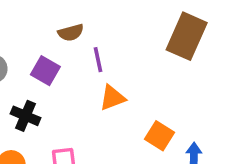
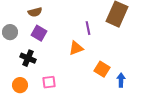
brown semicircle: (71, 33) -> (35, 12), moved
purple line: (98, 60) -> (88, 28), moved

